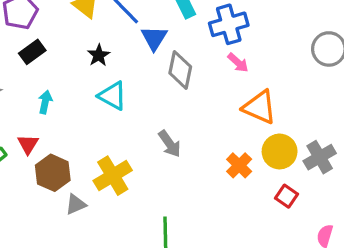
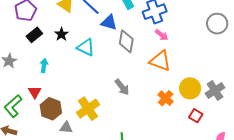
blue triangle: (154, 38) -> (109, 22), turned -42
black star: (99, 55) -> (61, 34), moved
cyan triangle: (113, 96) -> (86, 47), moved
orange triangle: (260, 107) -> (160, 61), moved
gray triangle: (76, 204) -> (66, 128), turned 32

